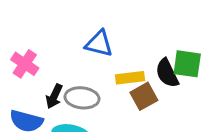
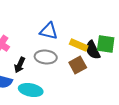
yellow rectangle: (130, 78) -> (79, 45), moved, turned 30
gray ellipse: (82, 98) -> (46, 57), moved

